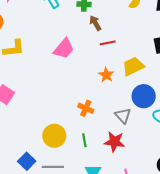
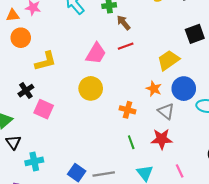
red line: (108, 43) -> (126, 46), moved
orange star: (106, 75) -> (154, 89), moved
yellow circle: (54, 136) -> (91, 88), moved

